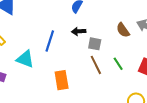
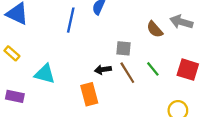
black arrow: (79, 31) -> (103, 70), moved
blue line: (50, 41) -> (71, 20), moved

